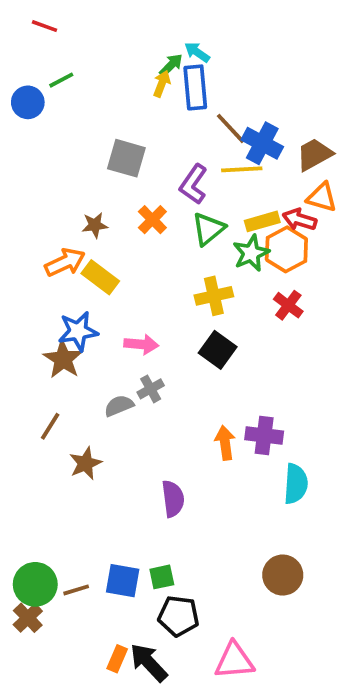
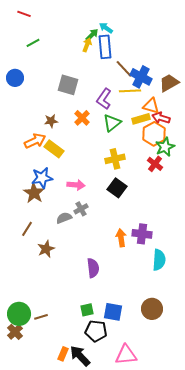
blue circle: (28, 102) -> (15, 78), moved
orange triangle: (322, 197) -> (151, 106), moved
green star: (251, 253) -> (165, 147), moved
blue square: (123, 581) -> (113, 312), moved

